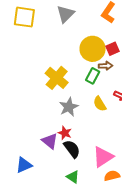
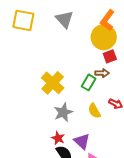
gray triangle: (65, 14) -> (64, 19), turned -30
yellow circle: (93, 49) -> (104, 37), moved
purple triangle: (50, 141) -> (82, 141), moved

